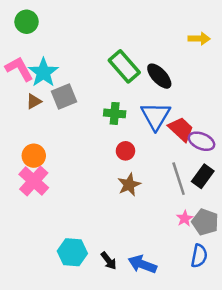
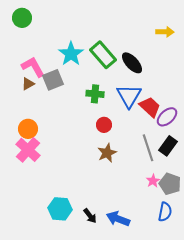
pink L-shape: (19, 69) -> (33, 67), moved
cyan star: (43, 72) -> (71, 54), moved
purple ellipse: (202, 141) -> (167, 117), turned -65

